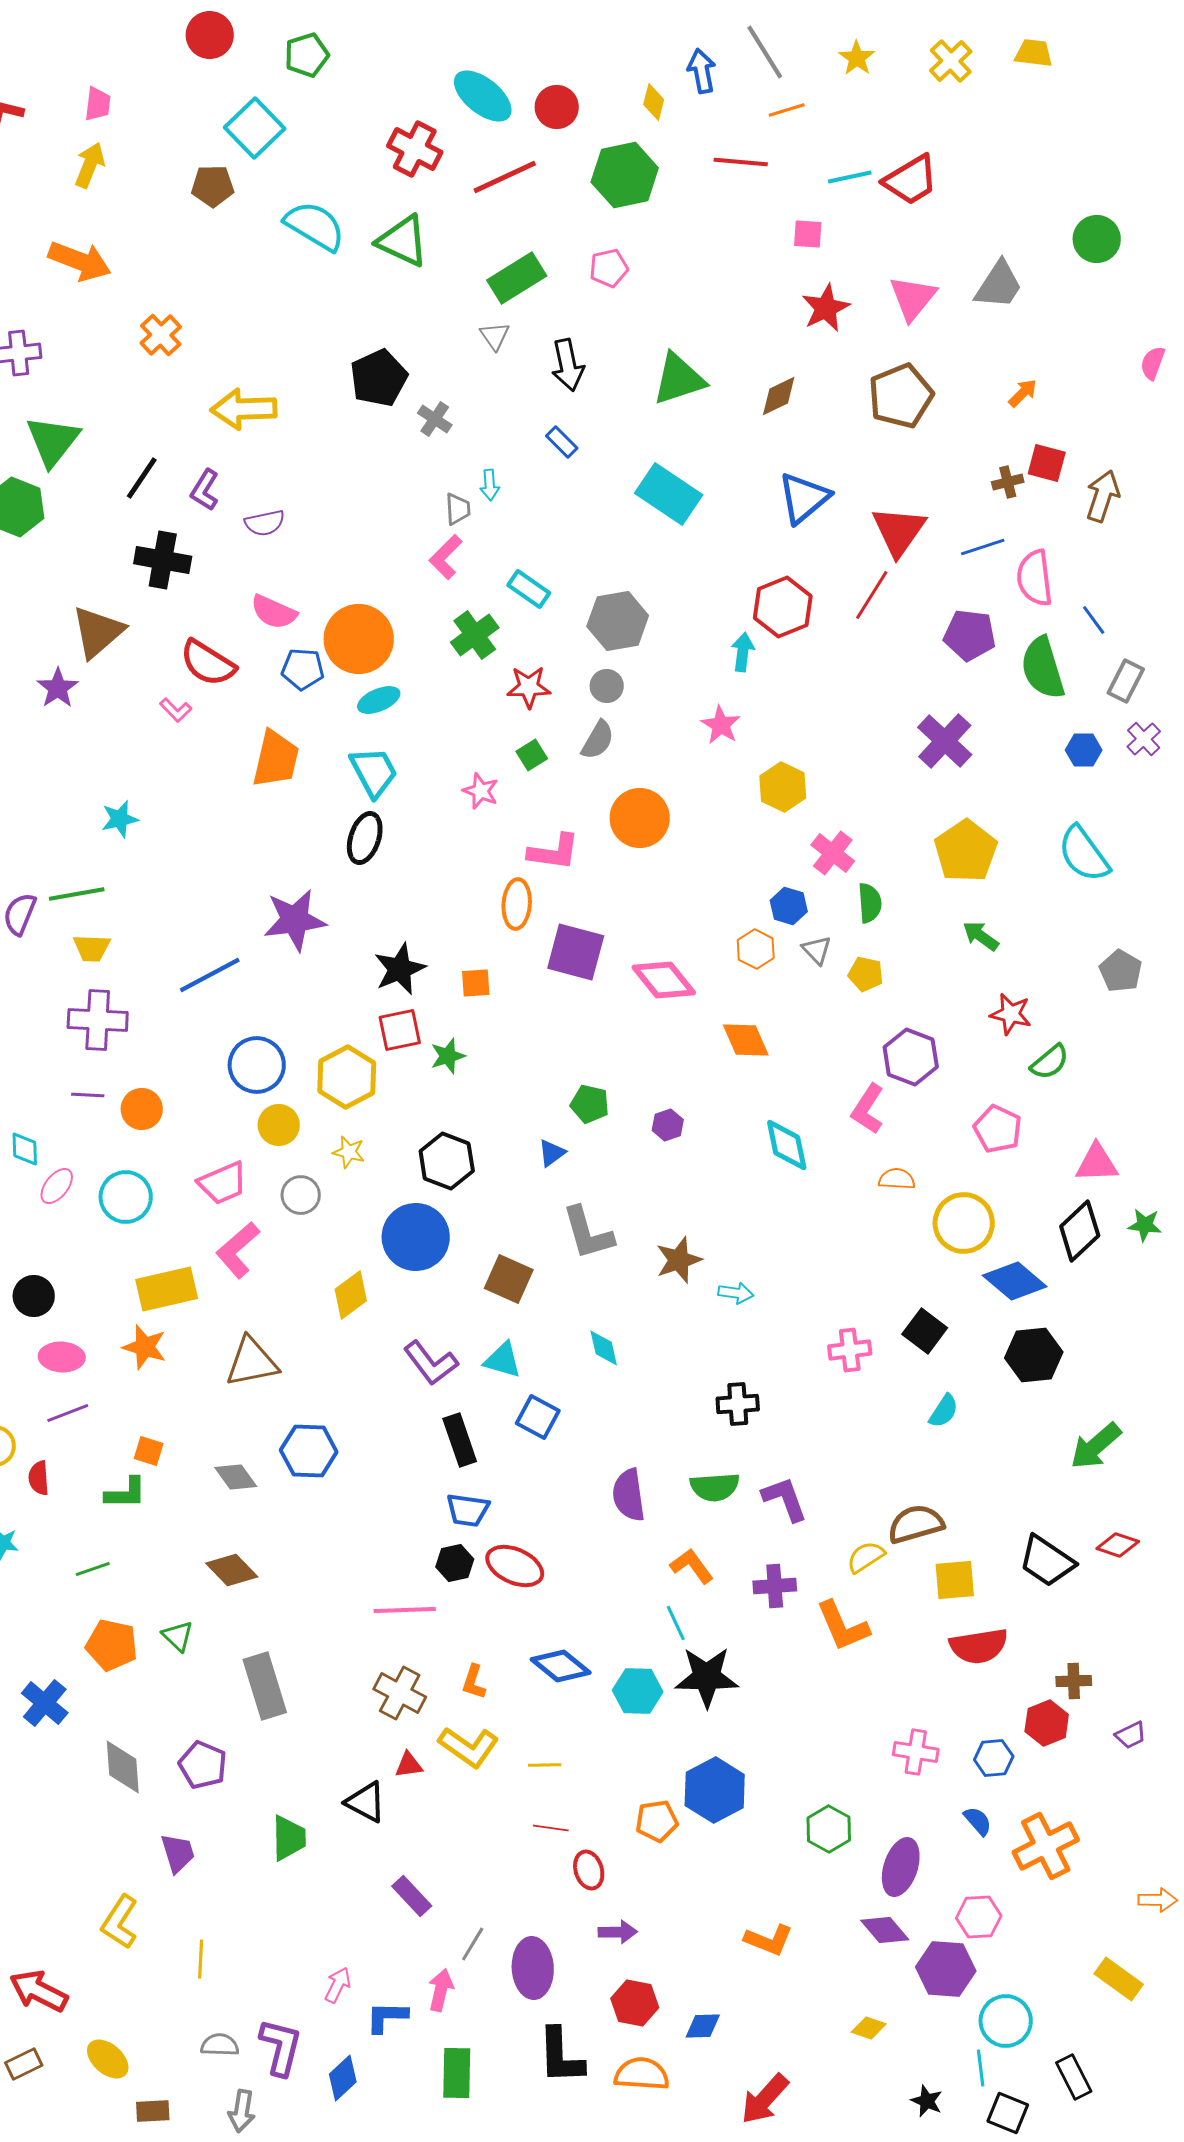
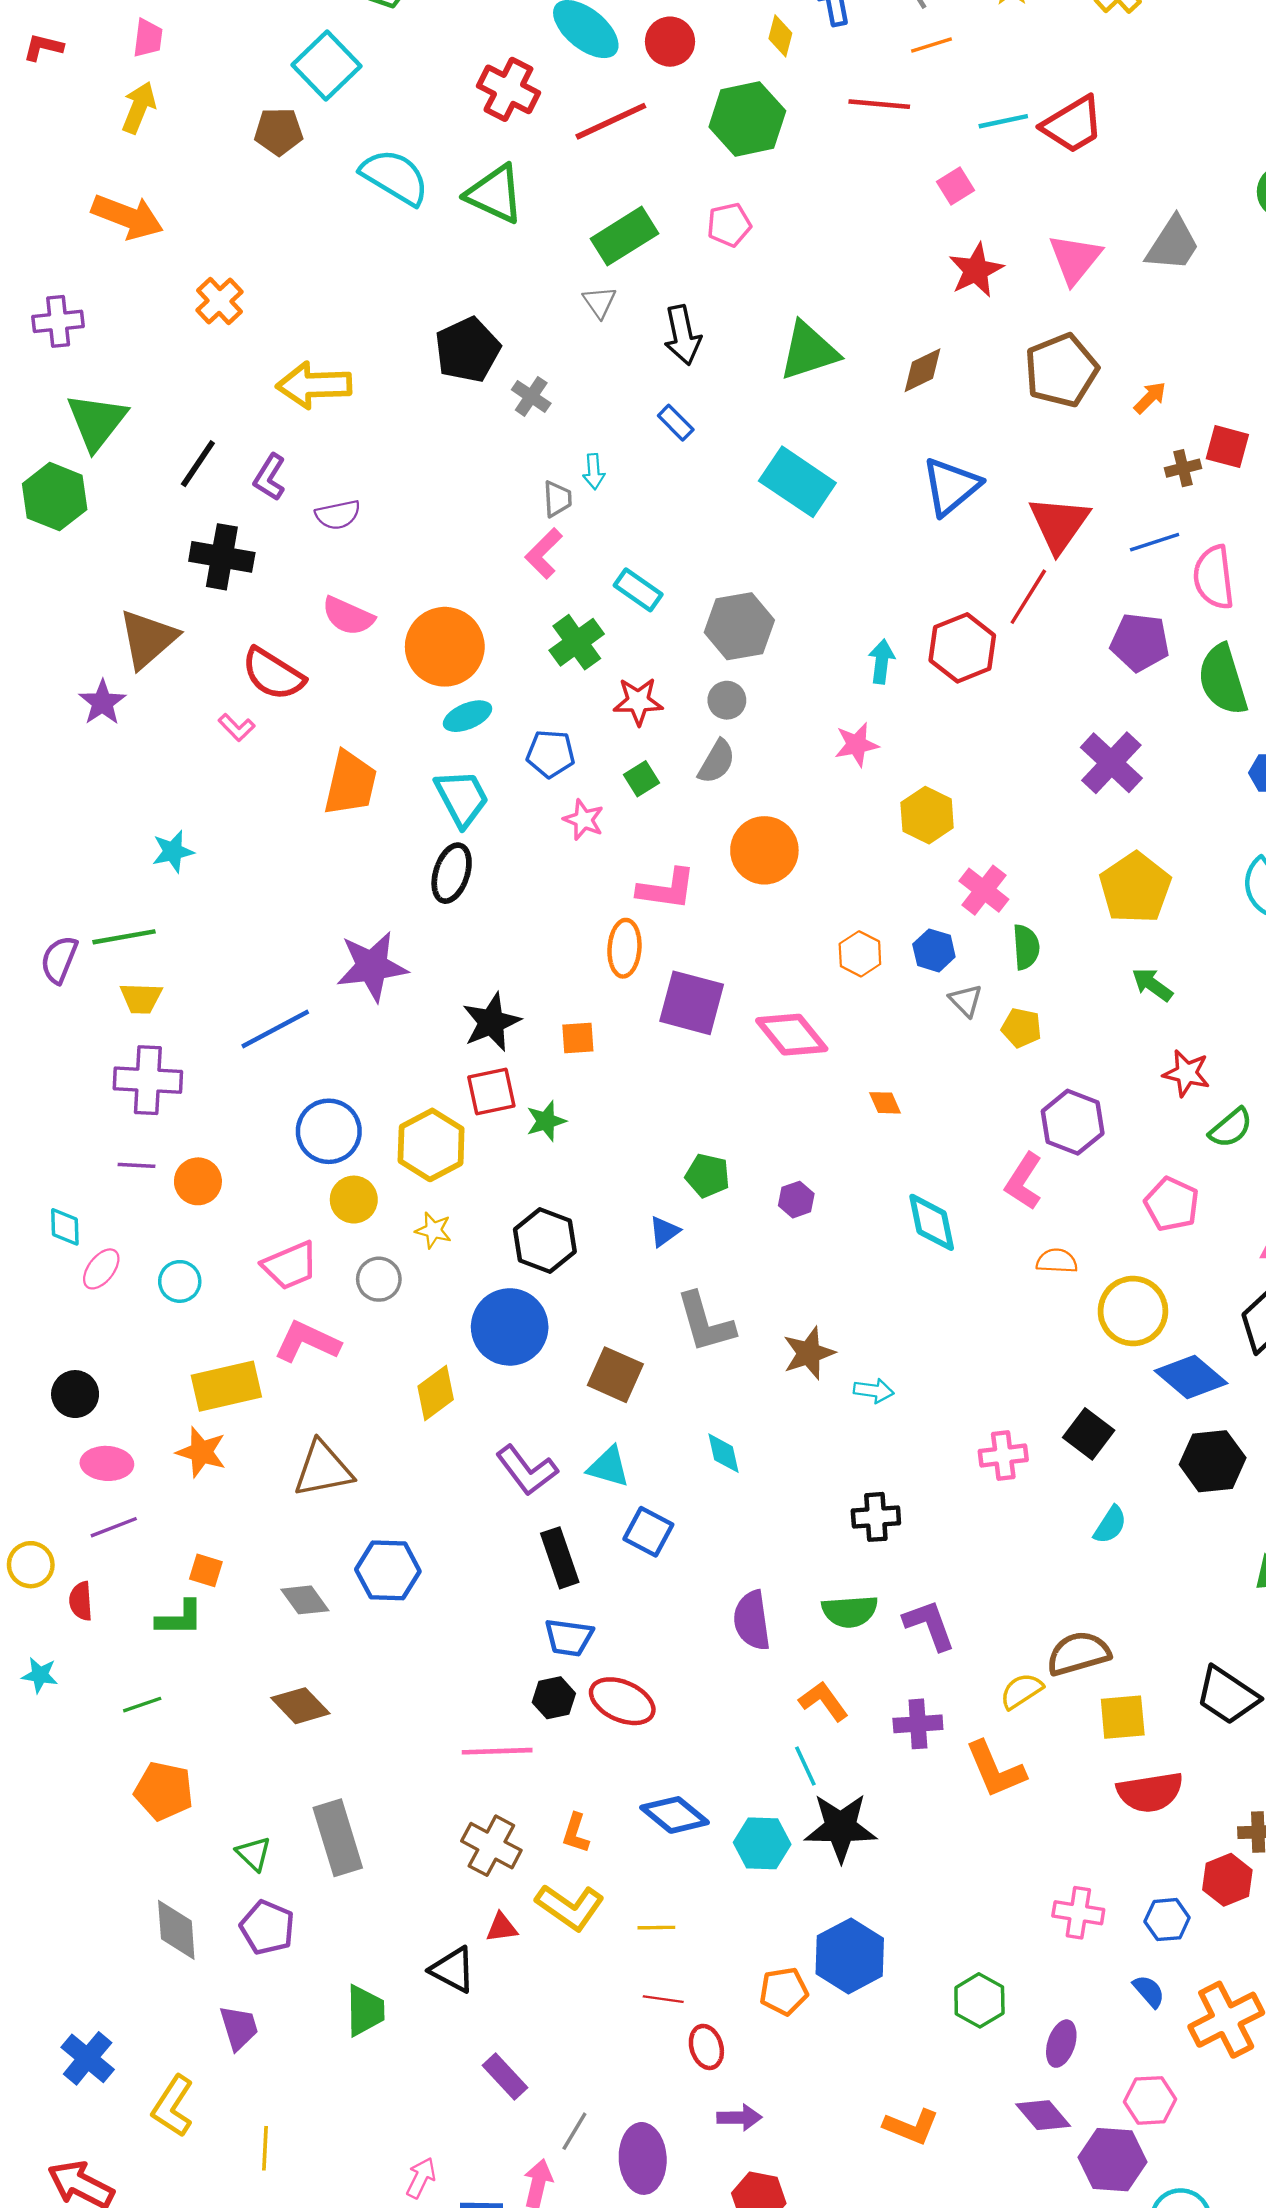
pink square: (808, 234) -> (956, 186), turned -36
orange arrow: (1023, 393) -> (1150, 398), moved
red hexagon: (783, 607) -> (962, 648), moved
blue pentagon: (303, 669) -> (551, 754), moved
pink star: (721, 725) -> (857, 745), turned 30
orange hexagon: (756, 949) -> (860, 954), moved
orange diamond: (746, 1040) -> (885, 1103), size x0.6
cyan circle: (126, 1197) -> (180, 1281), size x0.7
pink L-shape: (238, 1250) -> (307, 1342), turned 66
green triangle: (178, 1636) -> (254, 1854), moved
blue cross: (45, 1703) -> (88, 2058), moved
purple ellipse: (901, 1867) -> (1061, 2044), size x0.7

